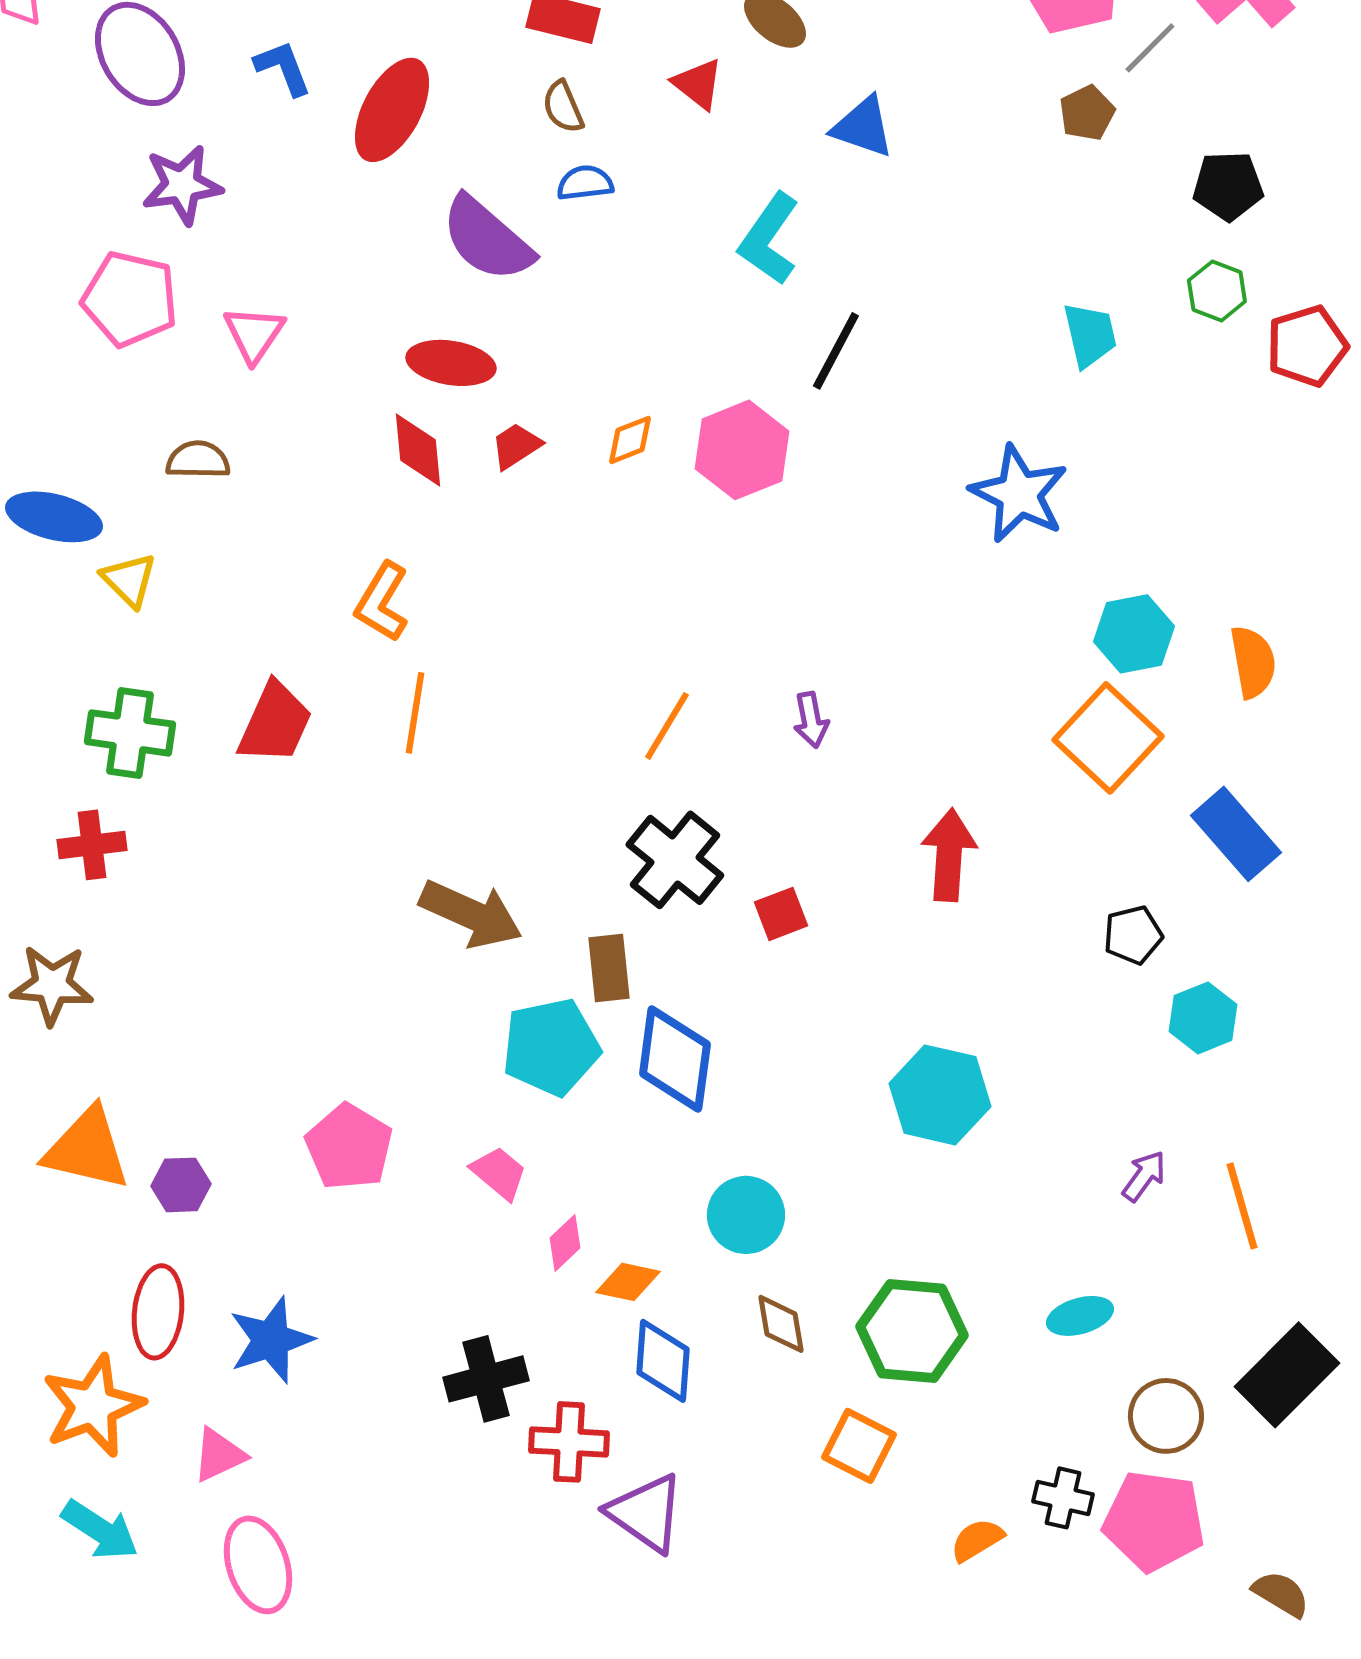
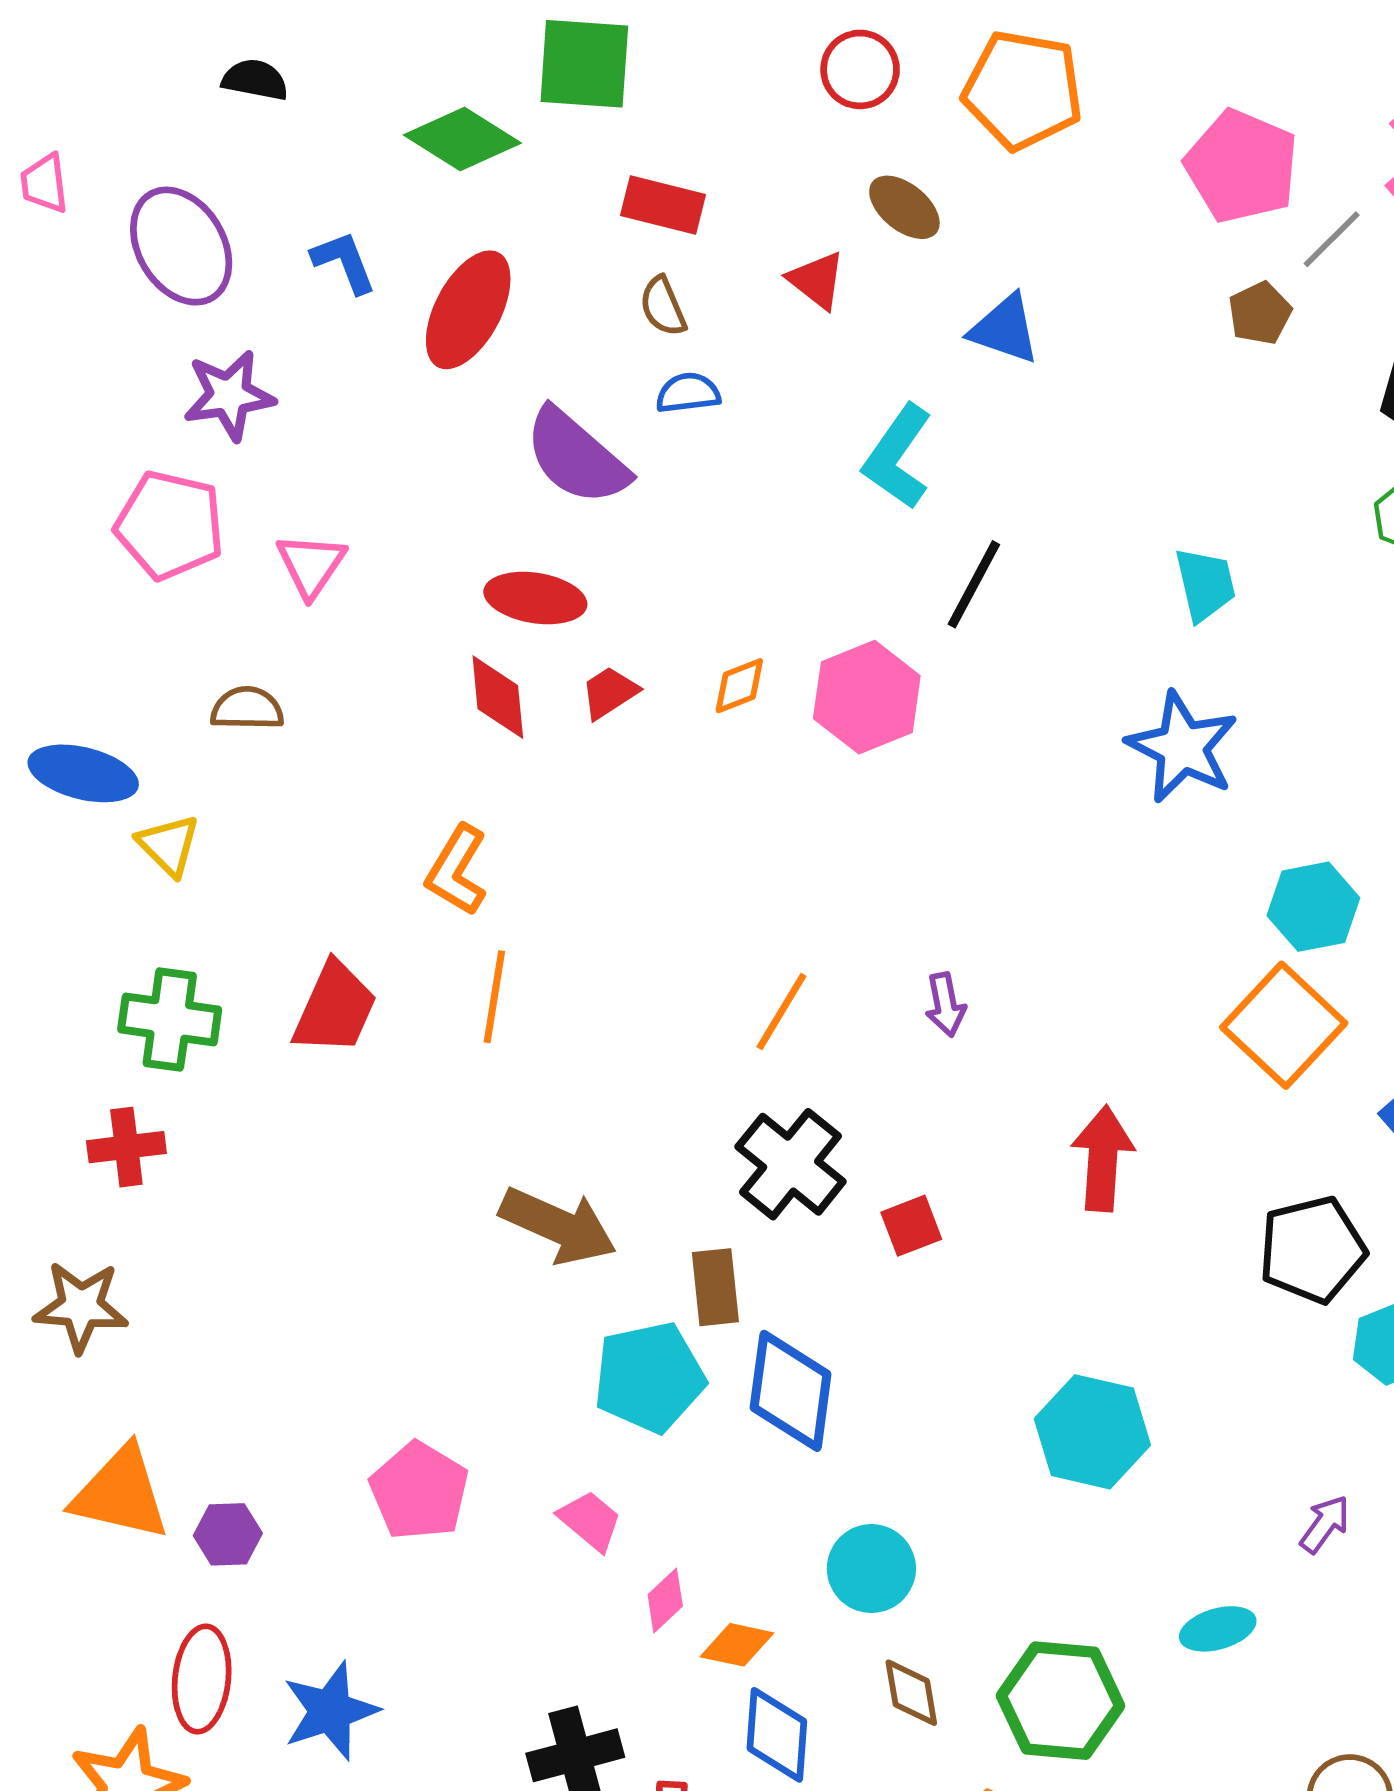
cyan trapezoid: (1090, 335) -> (1205, 584), moved
black pentagon: (1133, 935) -> (1312, 1250), size x1.6
cyan ellipse: (1080, 1316) -> (1218, 1629), moved

